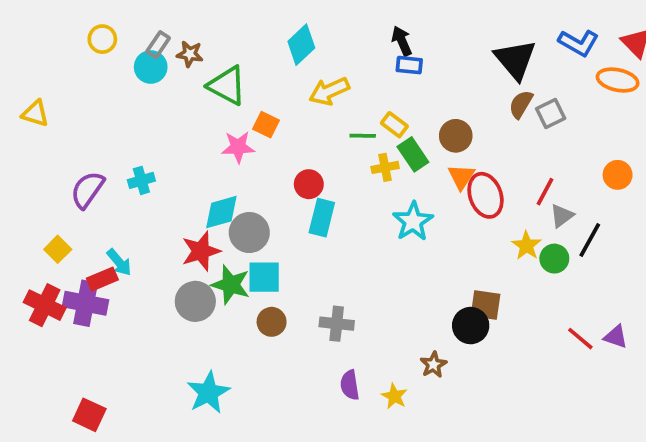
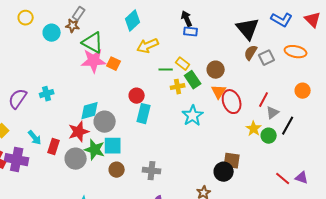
gray rectangle: (158, 45) -> (79, 14), moved
orange ellipse: (618, 80) -> (296, 52), moved
pink star: (238, 147) -> (94, 61), moved, size x1.4
red rectangle: (102, 279) -> (54, 147), moved, turned -49

